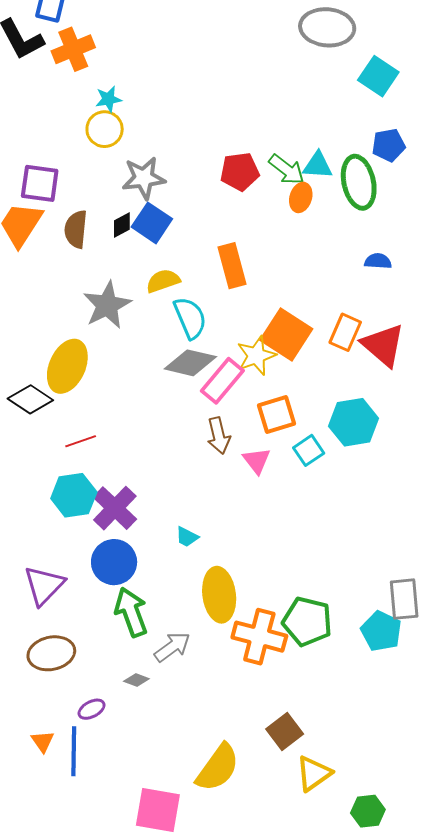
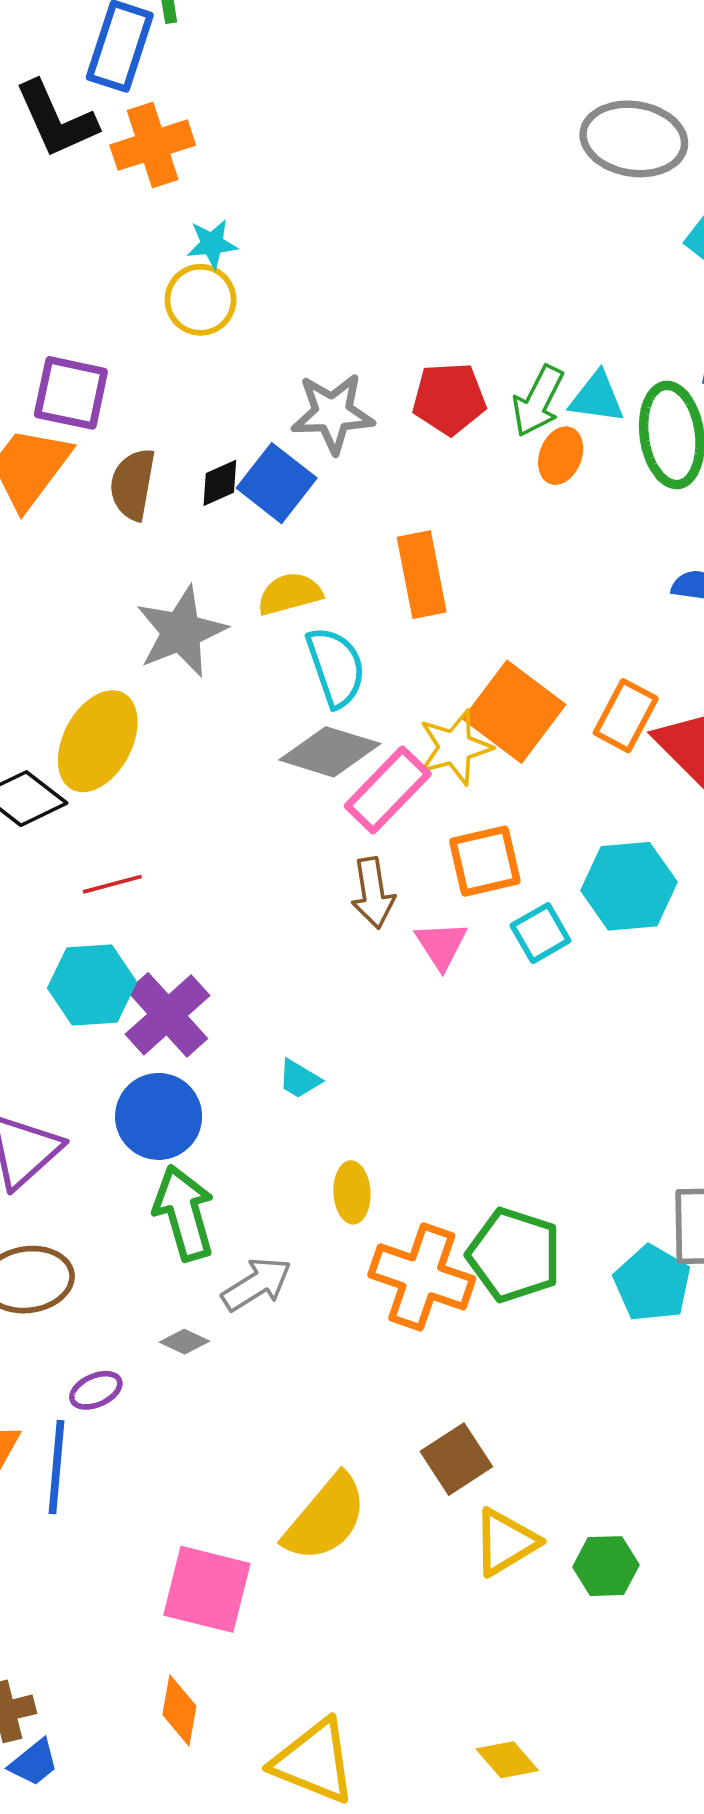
green arrow: (287, 169) -> (538, 401), turned 75
gray star: (144, 178) -> (333, 413), moved
yellow ellipse: (219, 595) -> (352, 1192), size x0.6
green hexagon: (368, 811) -> (606, 1566), moved

